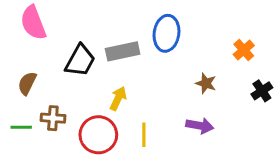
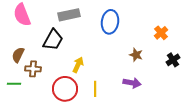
gray rectangle: (123, 51) -> (69, 15), moved
brown cross: (53, 118) -> (33, 69), moved

